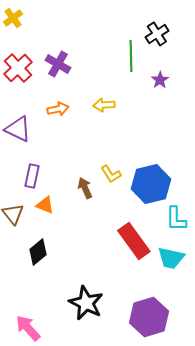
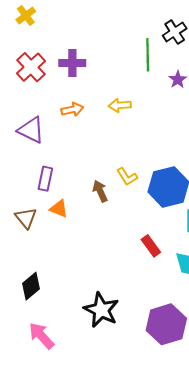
purple cross: (58, 64) -> (72, 63), turned -30
red rectangle: (134, 241) -> (151, 246), size x0.6
black diamond: (38, 252) -> (31, 286), moved

